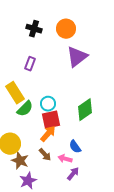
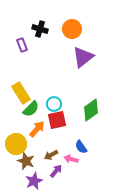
purple rectangle: (30, 64) -> (22, 45), moved, turned -40
orange arrow: (48, 134) -> (37, 129), moved
brown arrow: (45, 155) -> (51, 155), turned 104
purple arrow: (73, 174) -> (56, 171), moved

